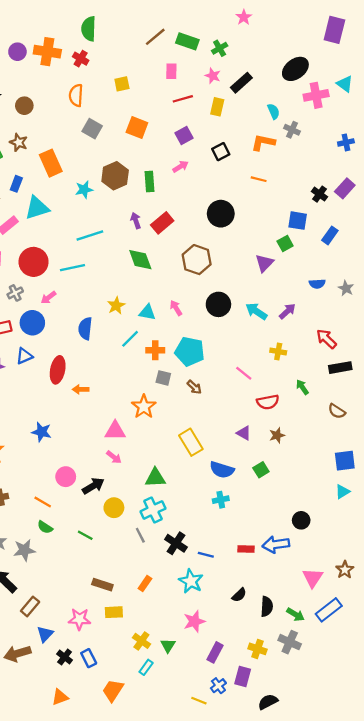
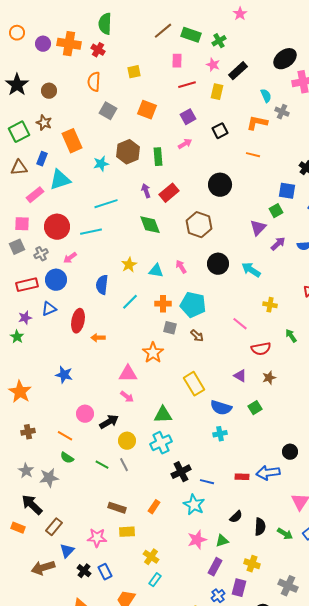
purple arrow: (287, 311) -> (278, 244), moved
cyan line: (130, 339) -> (130, 302), moved
gray line: (140, 535) -> (124, 465), moved
black cross: (176, 543) -> (181, 472), turned 30
gray cross: (290, 642) -> (288, 586), moved
green triangle: (168, 646) -> (222, 541), moved, turned 40

